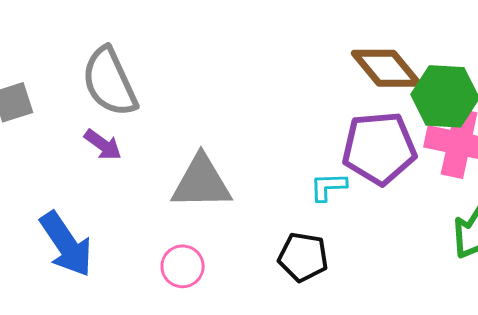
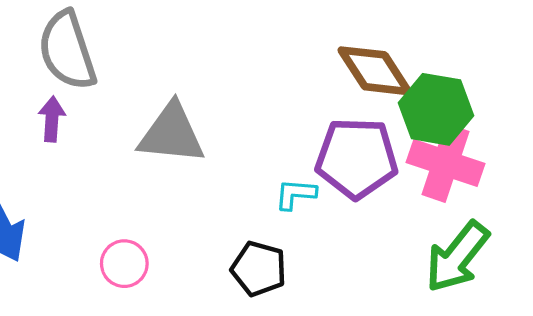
purple arrow: (103, 145) -> (52, 119), turned -129
gray triangle: (201, 182) -> (172, 134), moved

